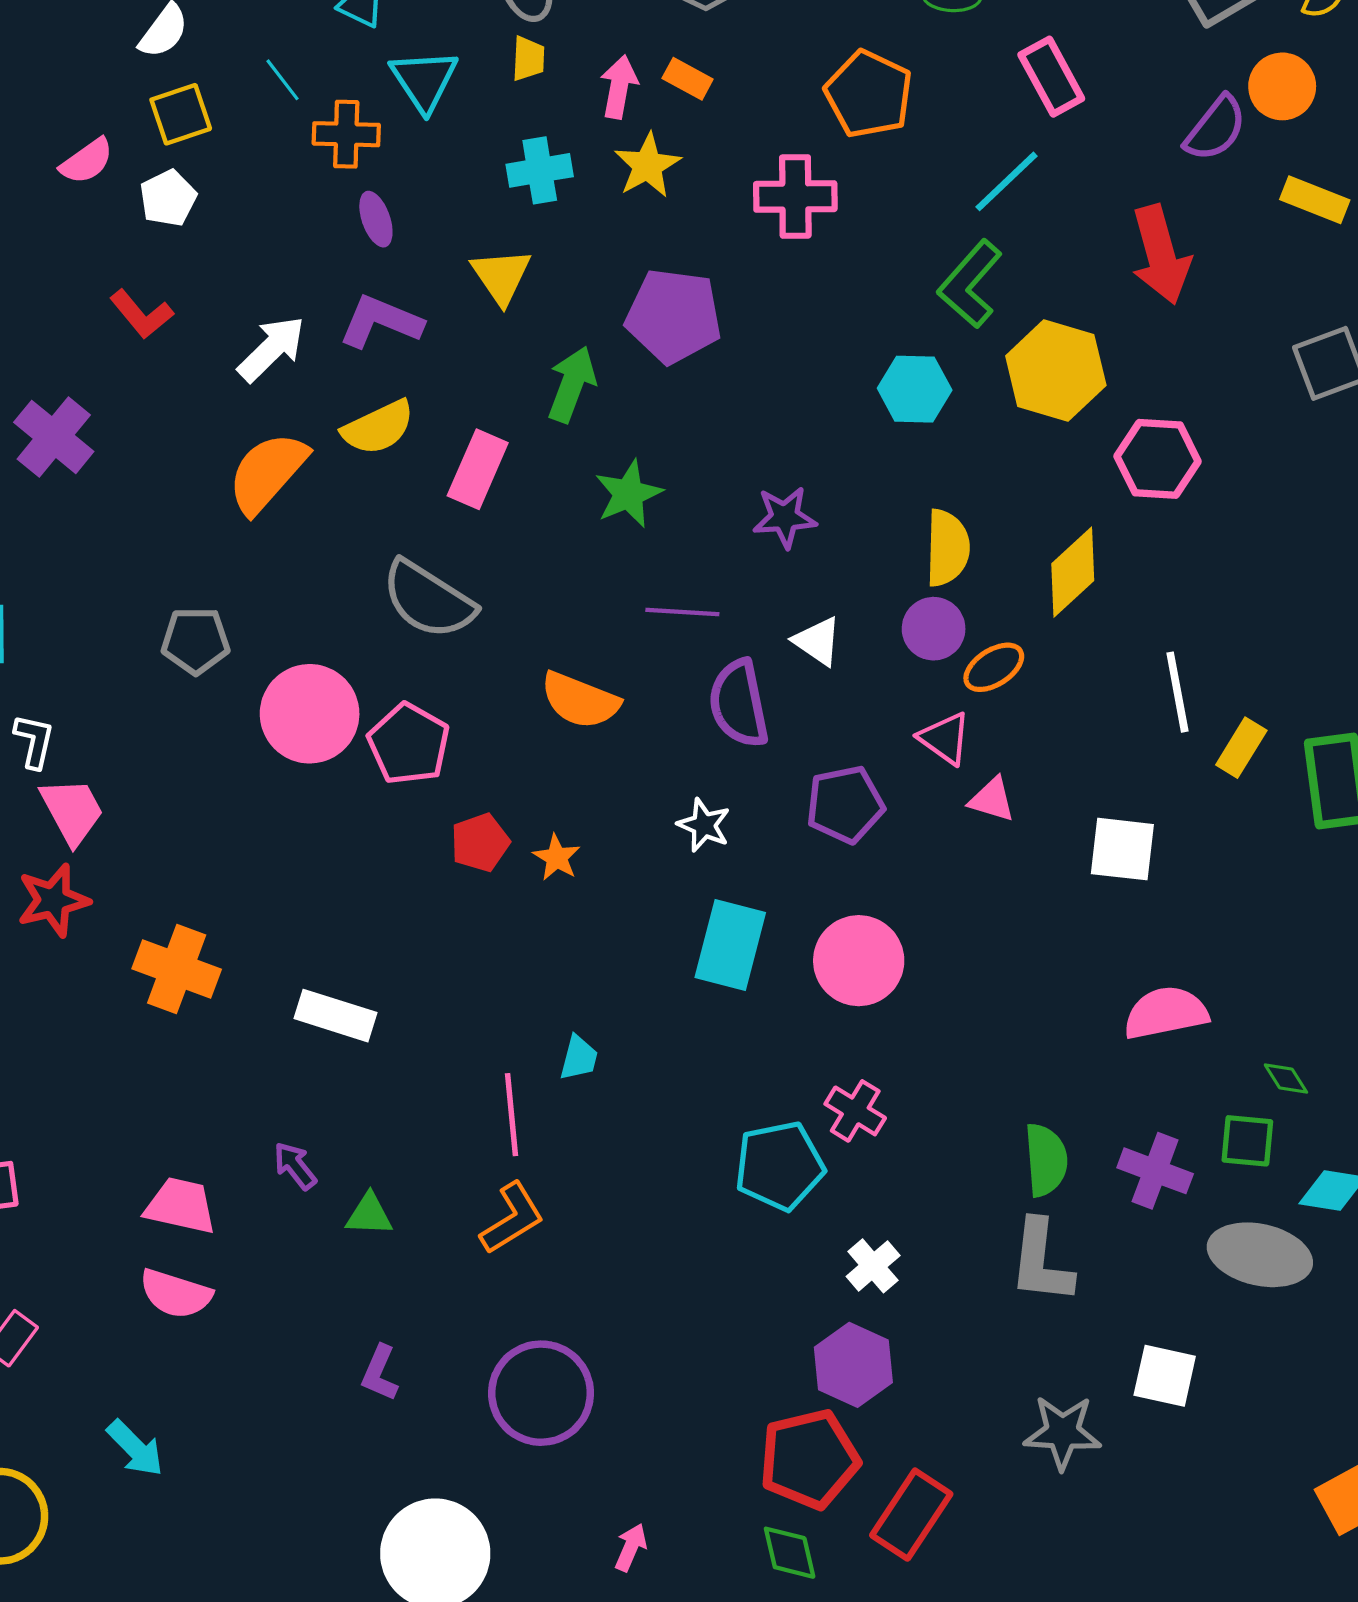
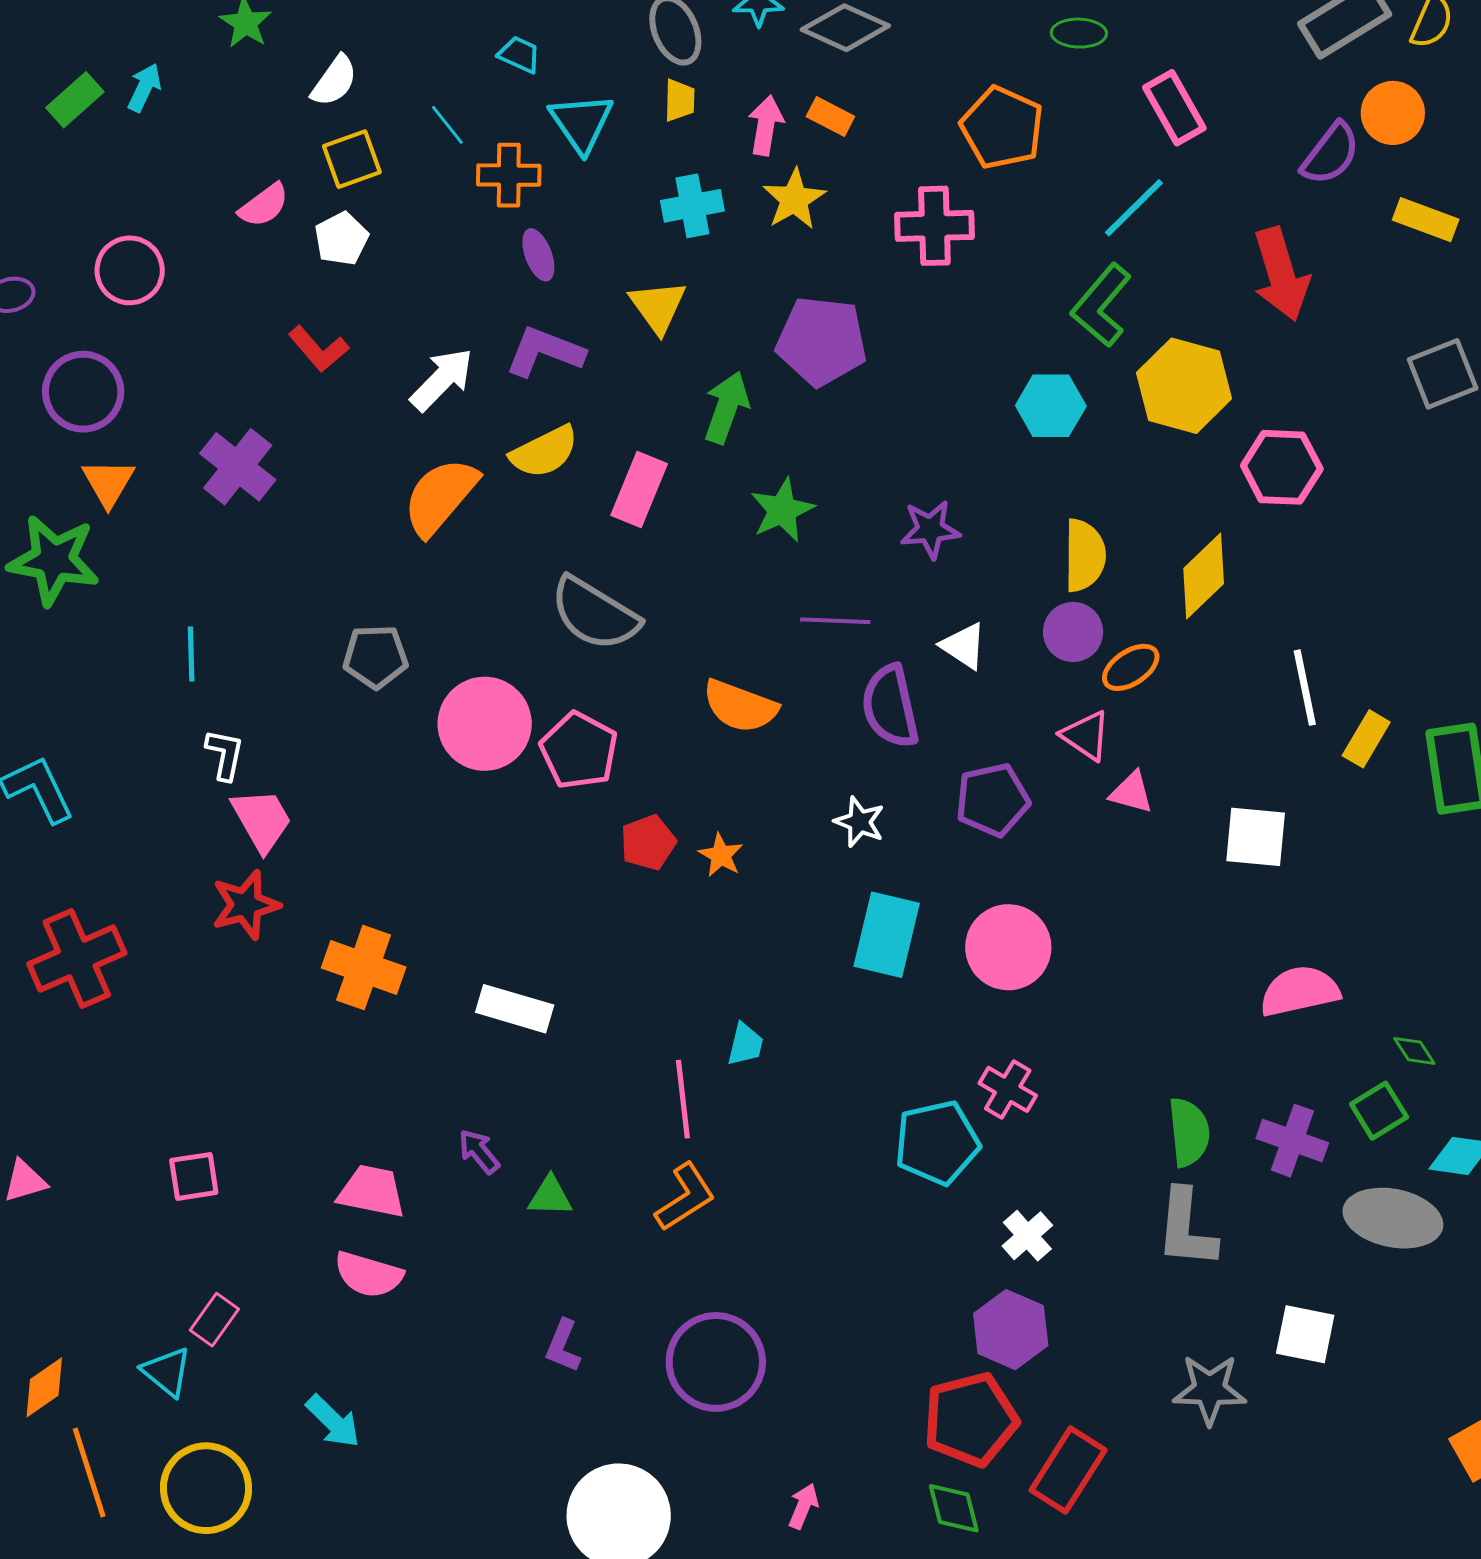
green square: (1247, 1141) -> (1379, 1111), turned -36

